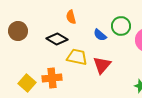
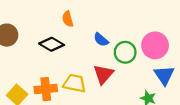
green circle: (121, 26) -> (125, 52), moved
yellow trapezoid: (77, 57) -> (75, 83), moved

